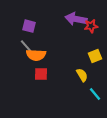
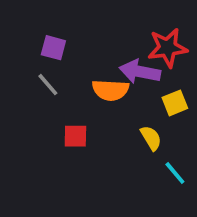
purple arrow: (76, 19) -> (140, 72), moved
red star: (91, 26) -> (168, 48), size x1.5
orange semicircle: (36, 55) -> (110, 90), moved

